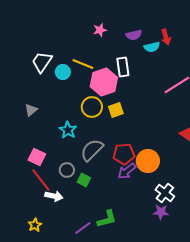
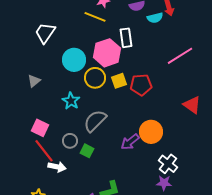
yellow line: (83, 64) -> (95, 17), moved
cyan circle: (63, 72) -> (74, 60), moved, size x1.5
red pentagon: (124, 154) -> (141, 85), moved

